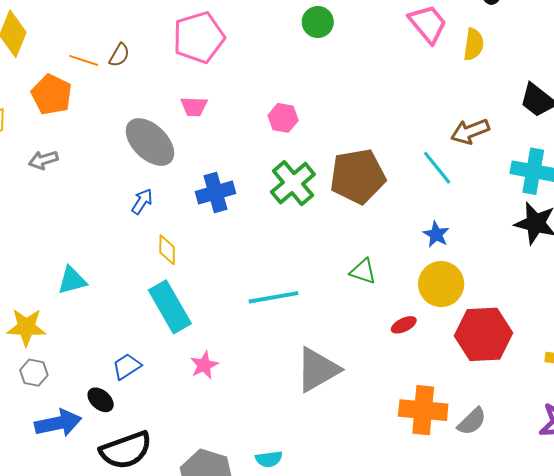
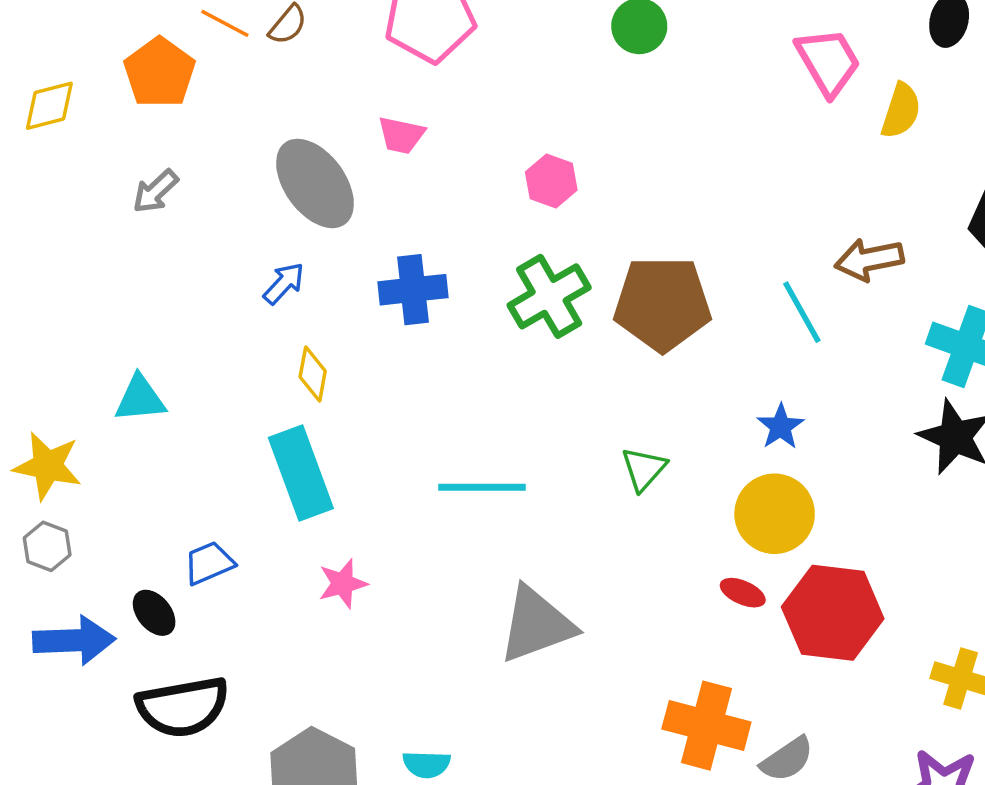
gray arrow: (43, 160) -> (155, 191), moved, turned -36
green triangle: (363, 271) -> (644, 469), turned 44
red ellipse: (404, 325) -> (743, 593), moved, turned 40

